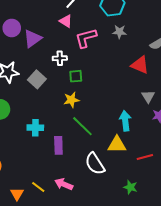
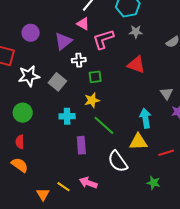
purple triangle: (33, 39) -> (63, 41), moved
red triangle: (140, 65) -> (136, 65), moved
cyan cross: (35, 128) -> (67, 116), moved

